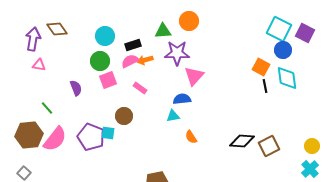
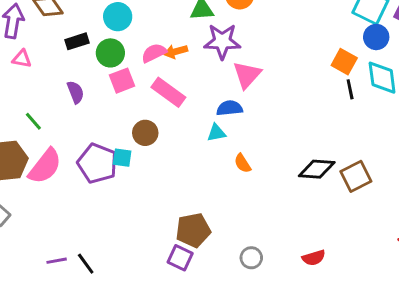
black rectangle: (133, 45) -> (77, 41), moved
pink rectangle: (140, 88) -> (168, 92), size x1.6

